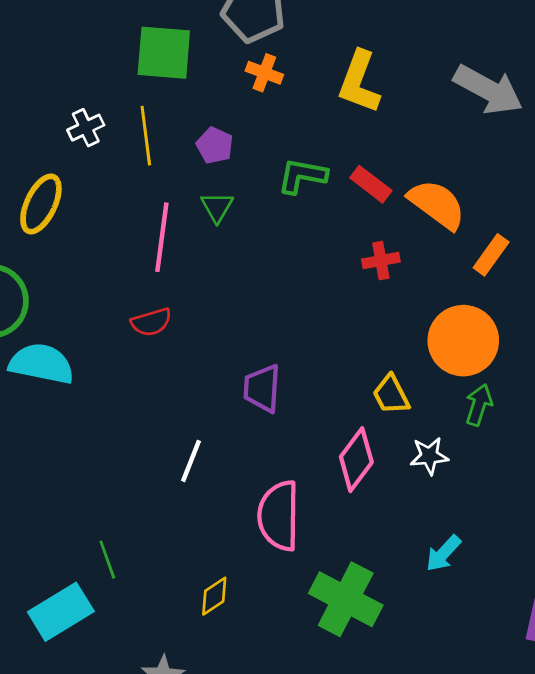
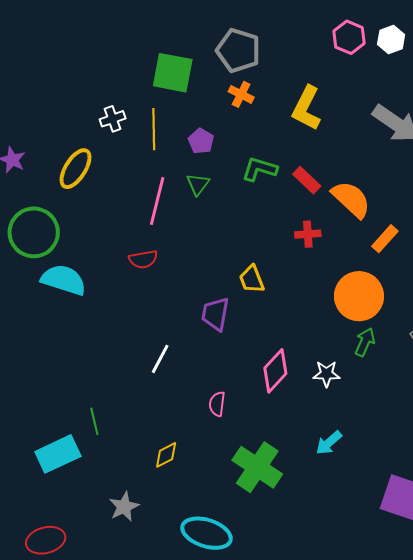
yellow trapezoid: (391, 395) -> (252, 279), moved
pink semicircle: (279, 516) -> (217, 404), size x0.5

